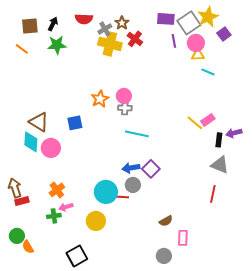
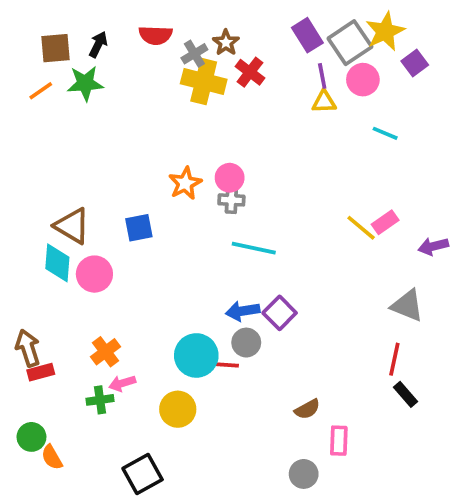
purple rectangle: (166, 19) -> (307, 35), turned 54
green star: (57, 45) -> (85, 83), moved
orange line: (22, 49) -> (41, 91), turned -72
yellow triangle: (198, 55) -> (324, 102), moved
black rectangle: (219, 140) -> (405, 394), moved, turned -48

